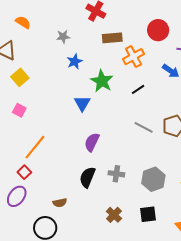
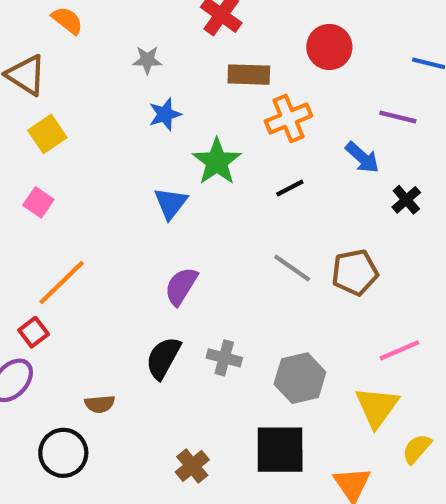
red circle: (158, 30) -> (329, 47), moved
black square: (148, 214) -> (280, 450), size x1.5
brown cross: (114, 215) -> (192, 466), moved

